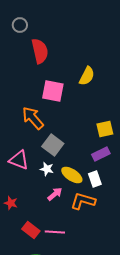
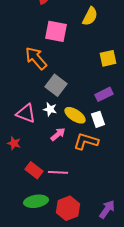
yellow square: (105, 129) -> (108, 58), moved
pink triangle: (19, 160) -> (26, 113), moved

